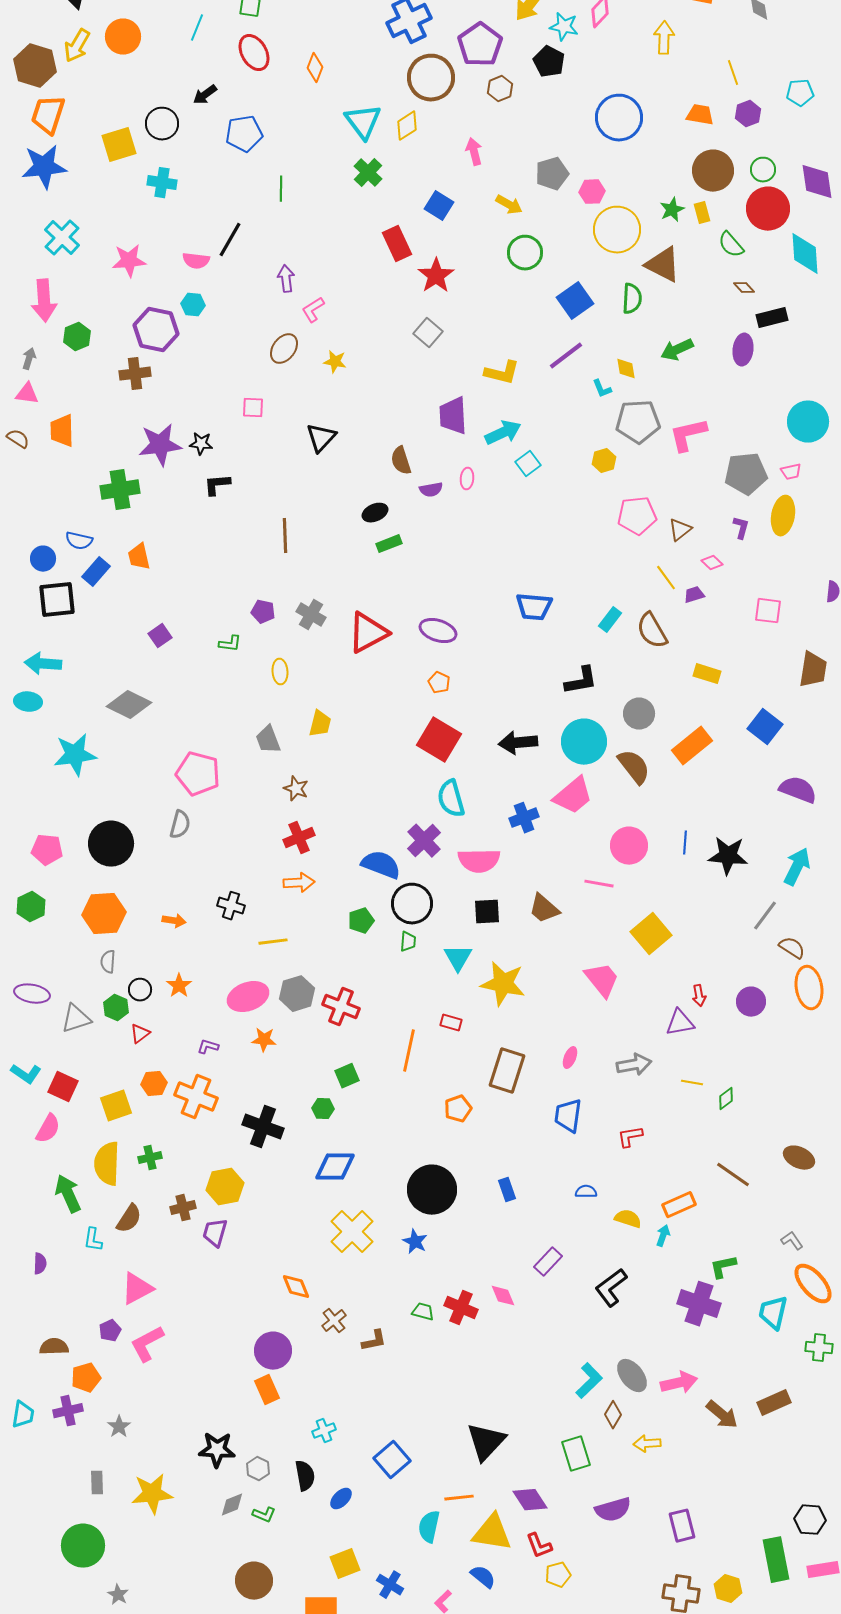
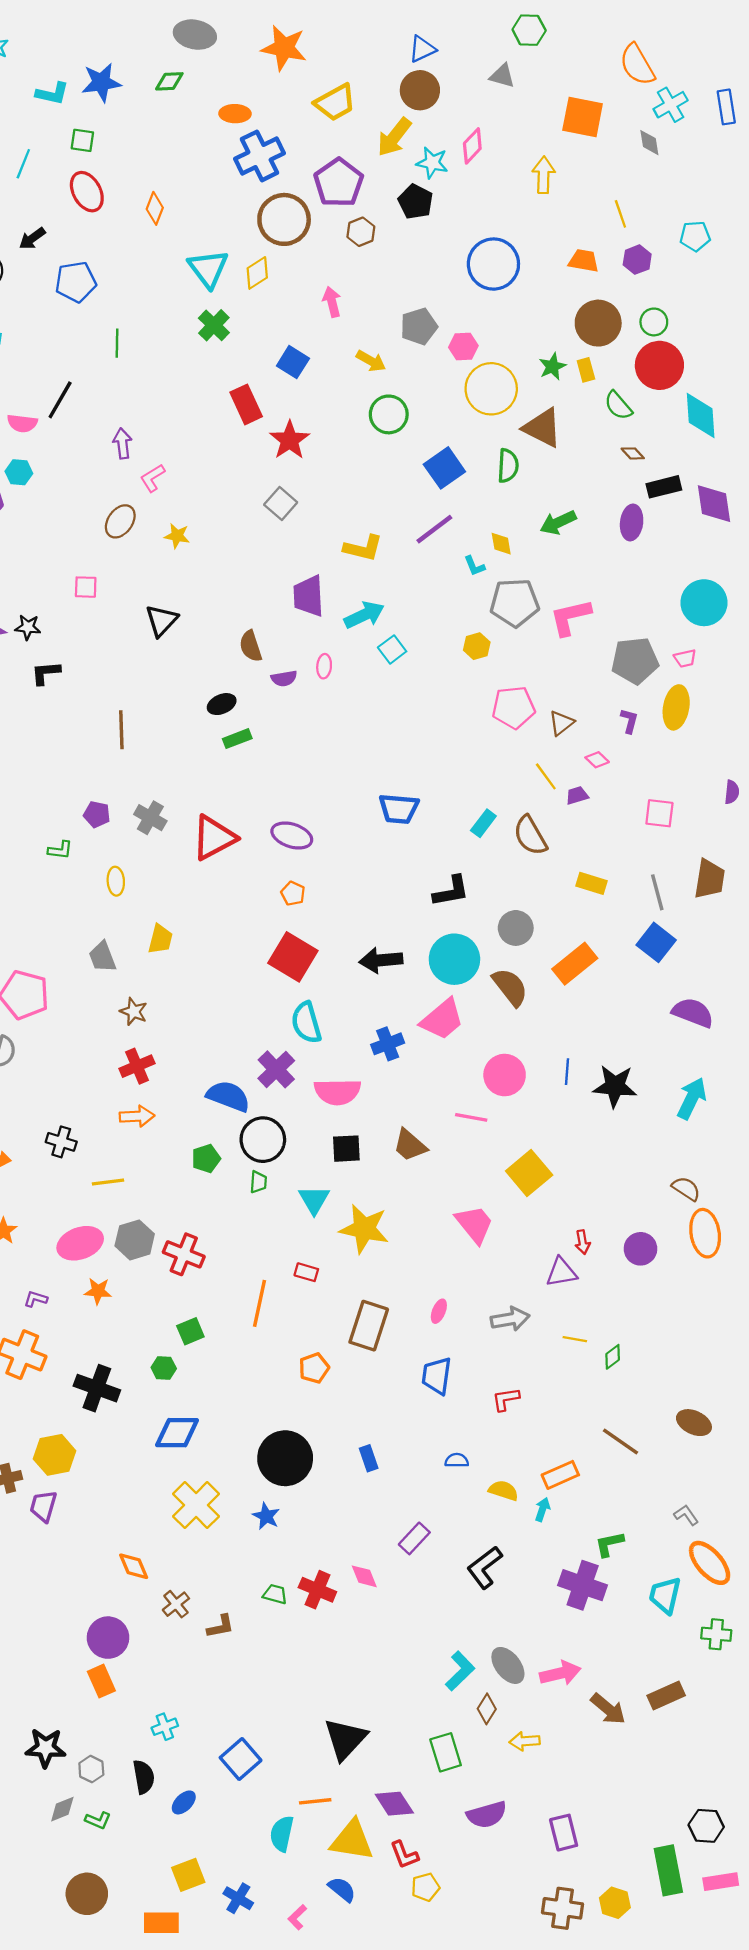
purple diamond: (817, 182) -> (714, 504), moved
gray line: (765, 916) -> (657, 892), moved, turned -52

